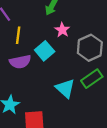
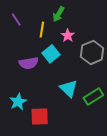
yellow line: (18, 35) -> (42, 30), moved
green rectangle: (92, 79) -> (93, 97), moved

